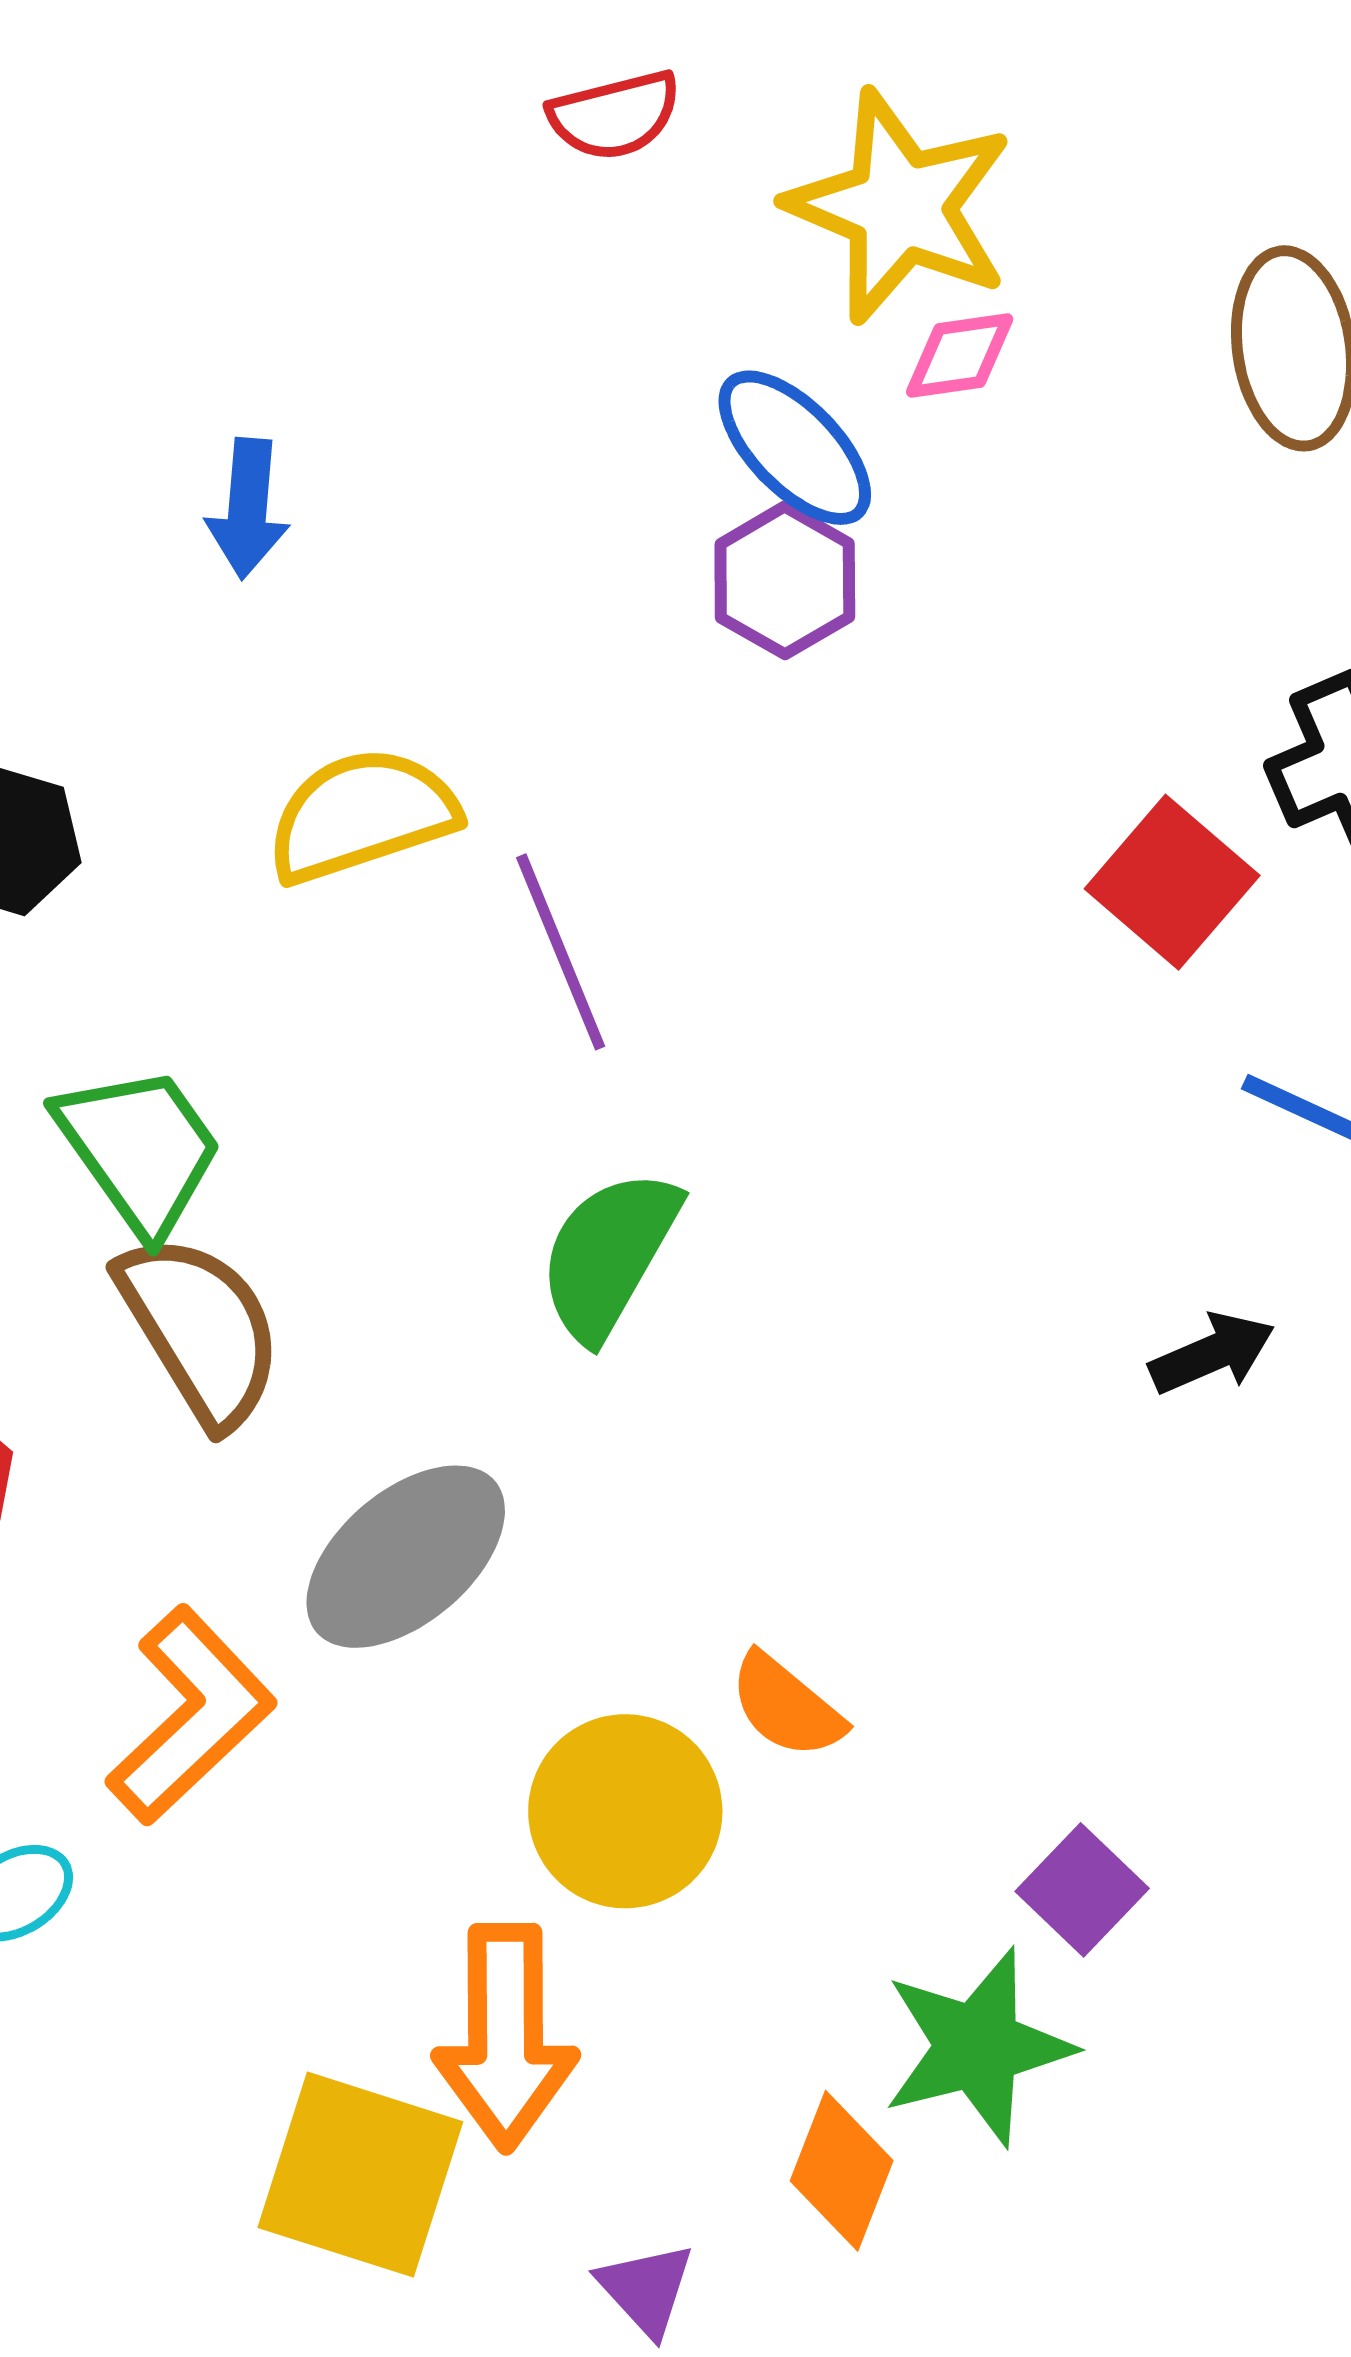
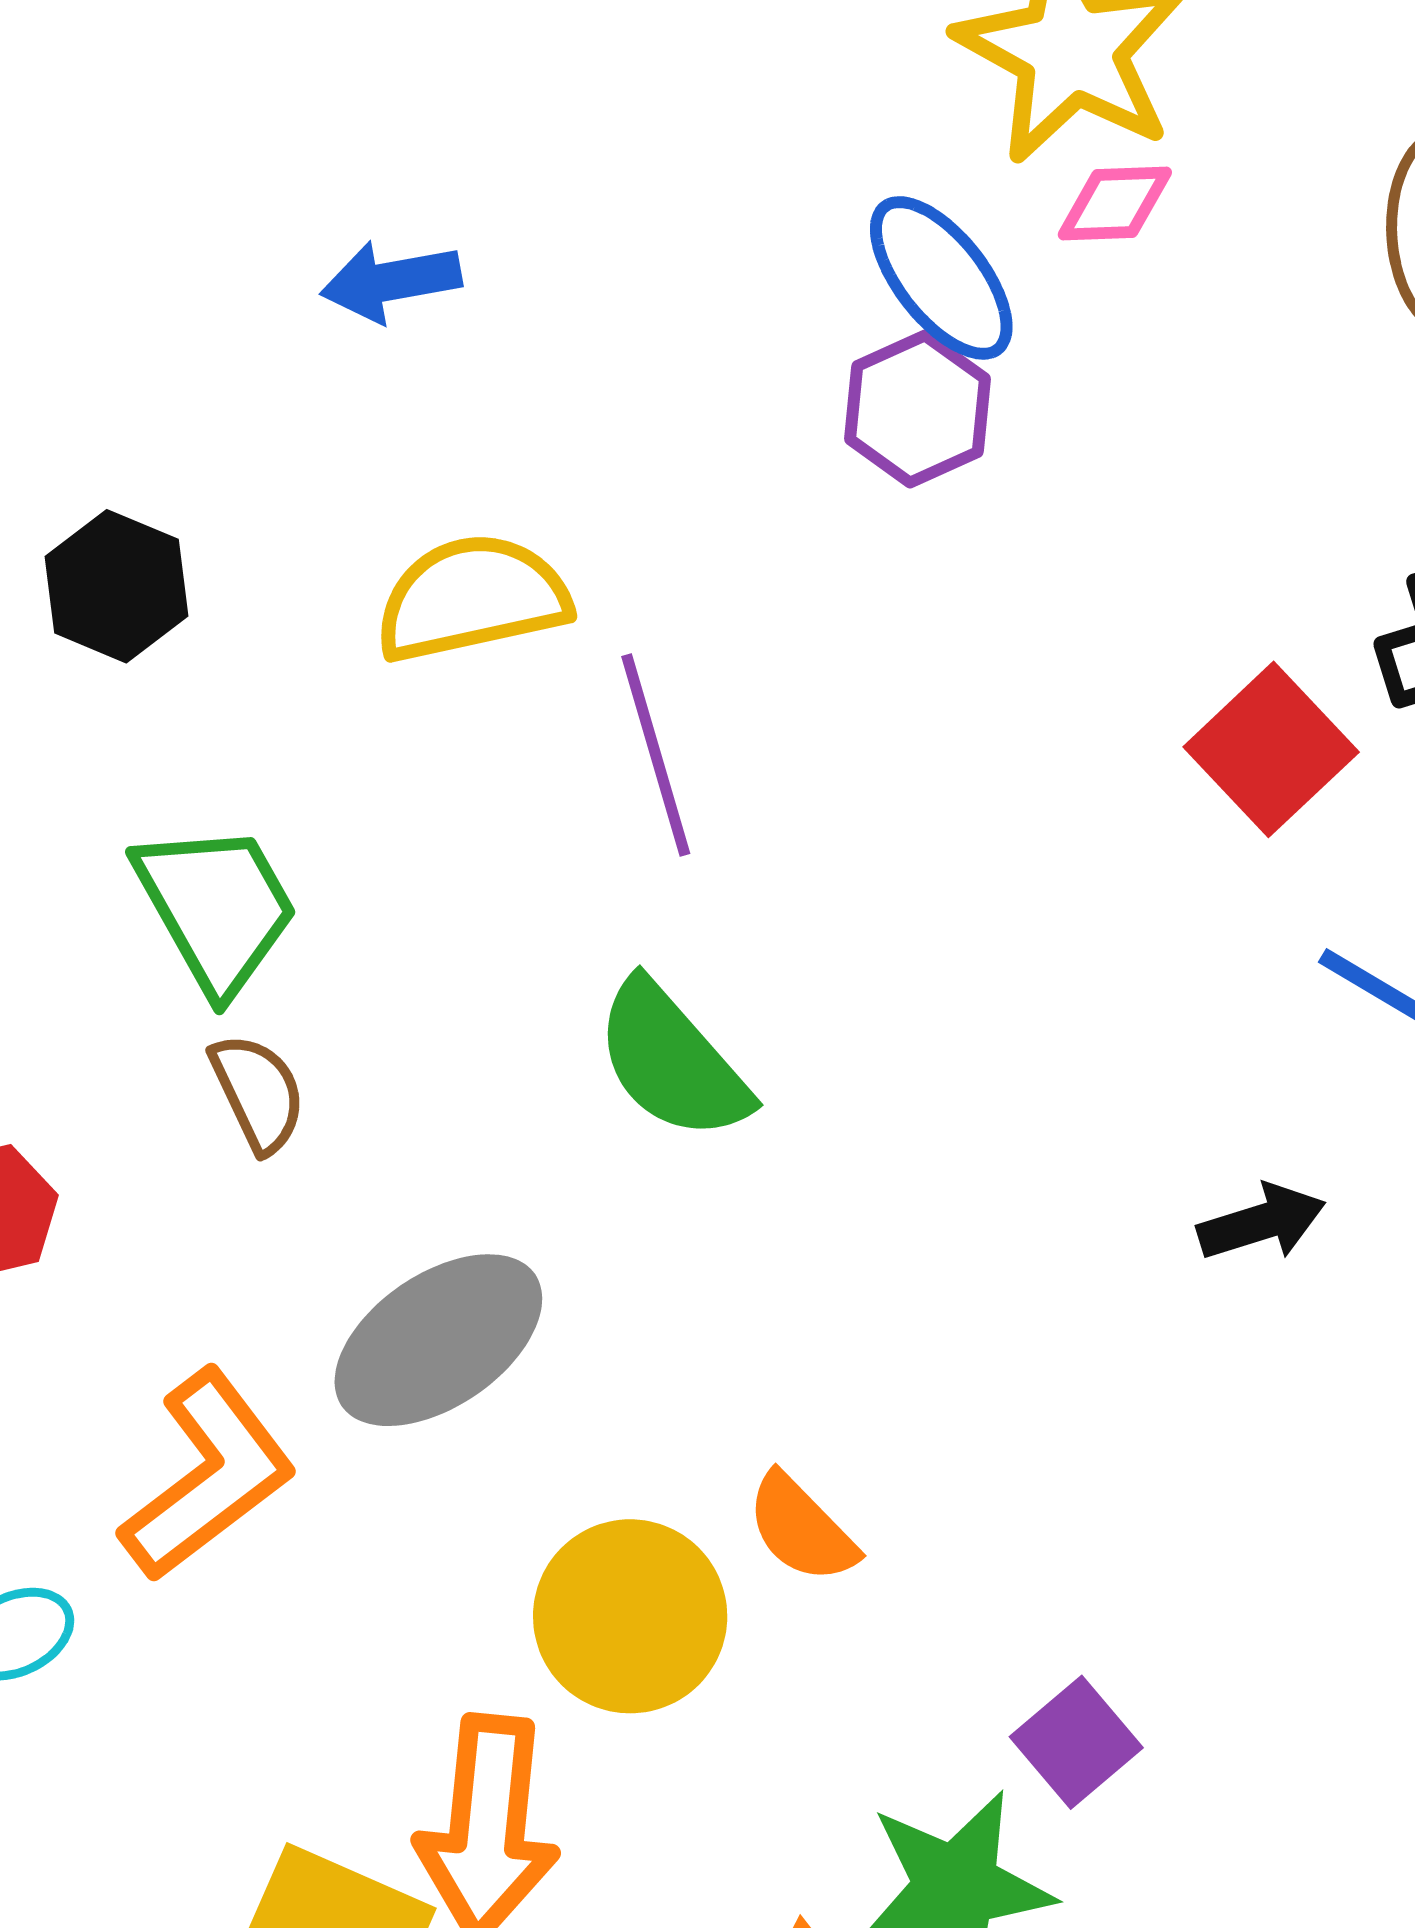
blue arrow: (248, 508) -> (391, 281), turned 69
green semicircle: (609, 1255) -> (672, 1061), turned -77
brown semicircle: (200, 1329) -> (258, 1093), size x0.6

